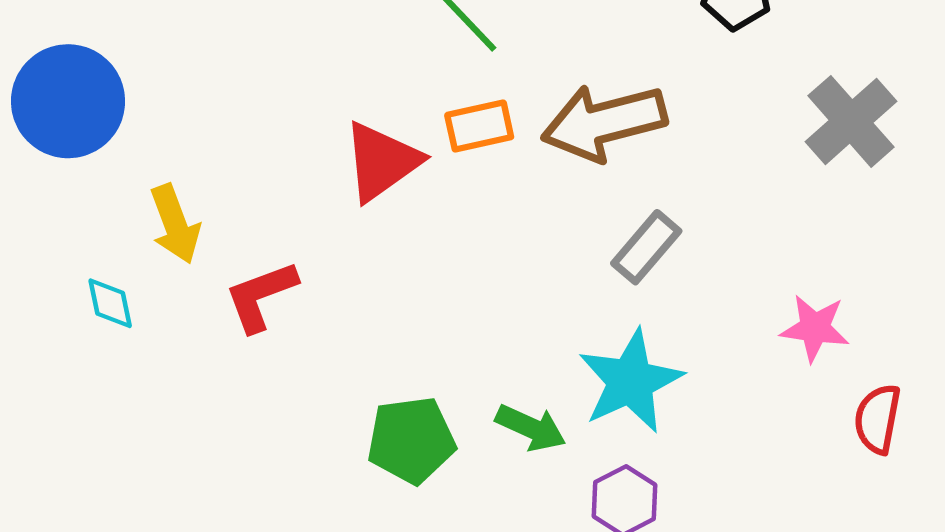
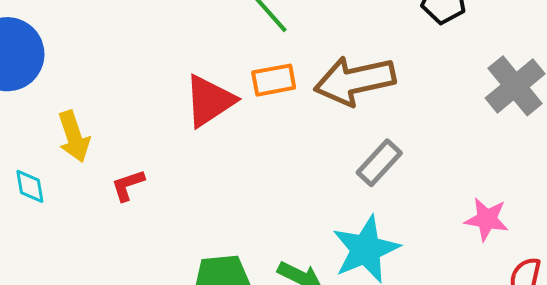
red L-shape: (261, 296) -> (128, 185), size x0.7

